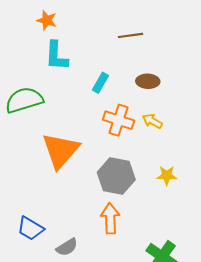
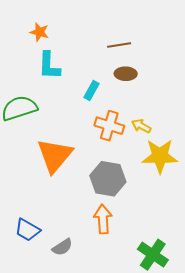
brown ellipse: (148, 81) -> (126, 74), moved
yellow star: (167, 175) -> (160, 156), moved, size x1.8

